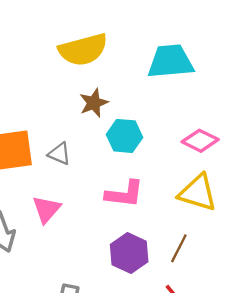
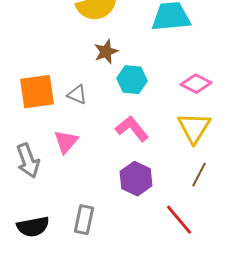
yellow triangle: (198, 193) -> (194, 128), turned 45
pink L-shape: (124, 194) -> (132, 129), turned -136
brown line: (179, 248) -> (199, 175), moved

